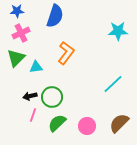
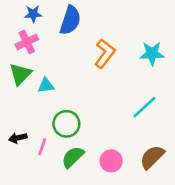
blue star: (17, 11) -> (33, 14), moved
cyan star: (118, 31) -> (152, 54), moved
orange L-shape: (66, 53) -> (105, 54), moved
black arrow: (30, 96) -> (18, 138), moved

